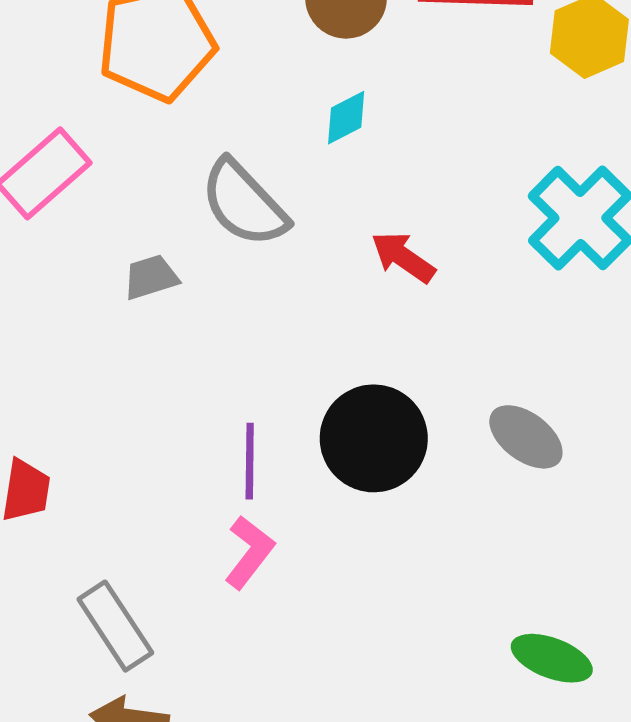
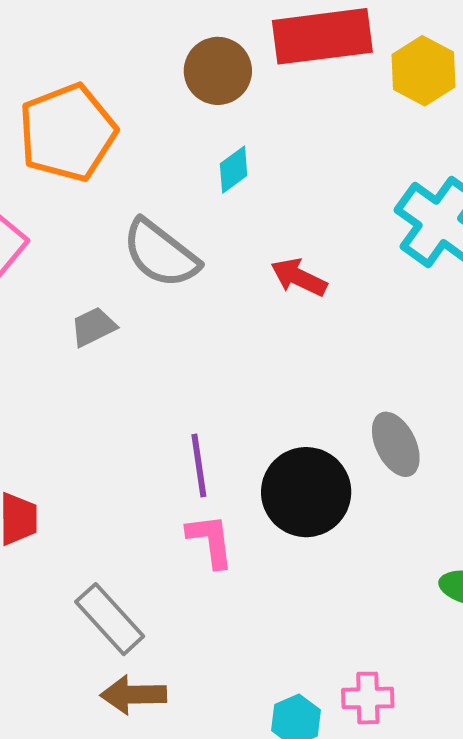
gray ellipse: (526, 437) -> (396, 444), moved, turned 36
black circle: (374, 438) -> (306, 492), moved
pink L-shape: (249, 552) -> (211, 541), turned -36

